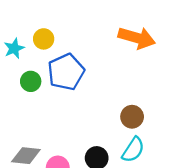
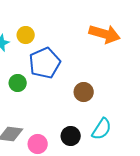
green circle: (31, 81) -> (18, 83), moved
brown circle: (132, 117) -> (84, 92), moved

